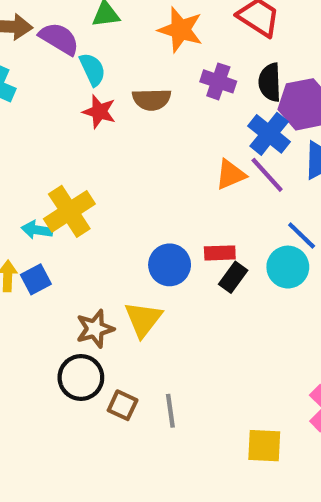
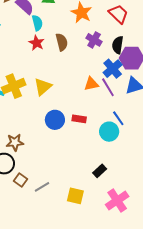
brown semicircle: (152, 99) -> (62, 42), turned -114
black rectangle: (233, 277) -> (100, 171), moved
yellow triangle: (143, 319) -> (43, 87), moved
gray line: (170, 411) -> (42, 187), turned 56
yellow square: (264, 446) -> (75, 196), moved

